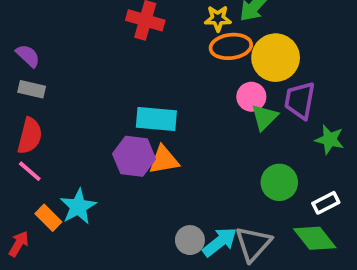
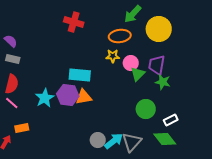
yellow star: (218, 19) -> (113, 56), moved
yellow circle: (276, 58) -> (159, 29), moved
green star: (330, 140) -> (163, 82), moved
cyan star: (78, 207) -> (45, 98), moved
orange rectangle: (48, 218) -> (22, 128), turned -56

